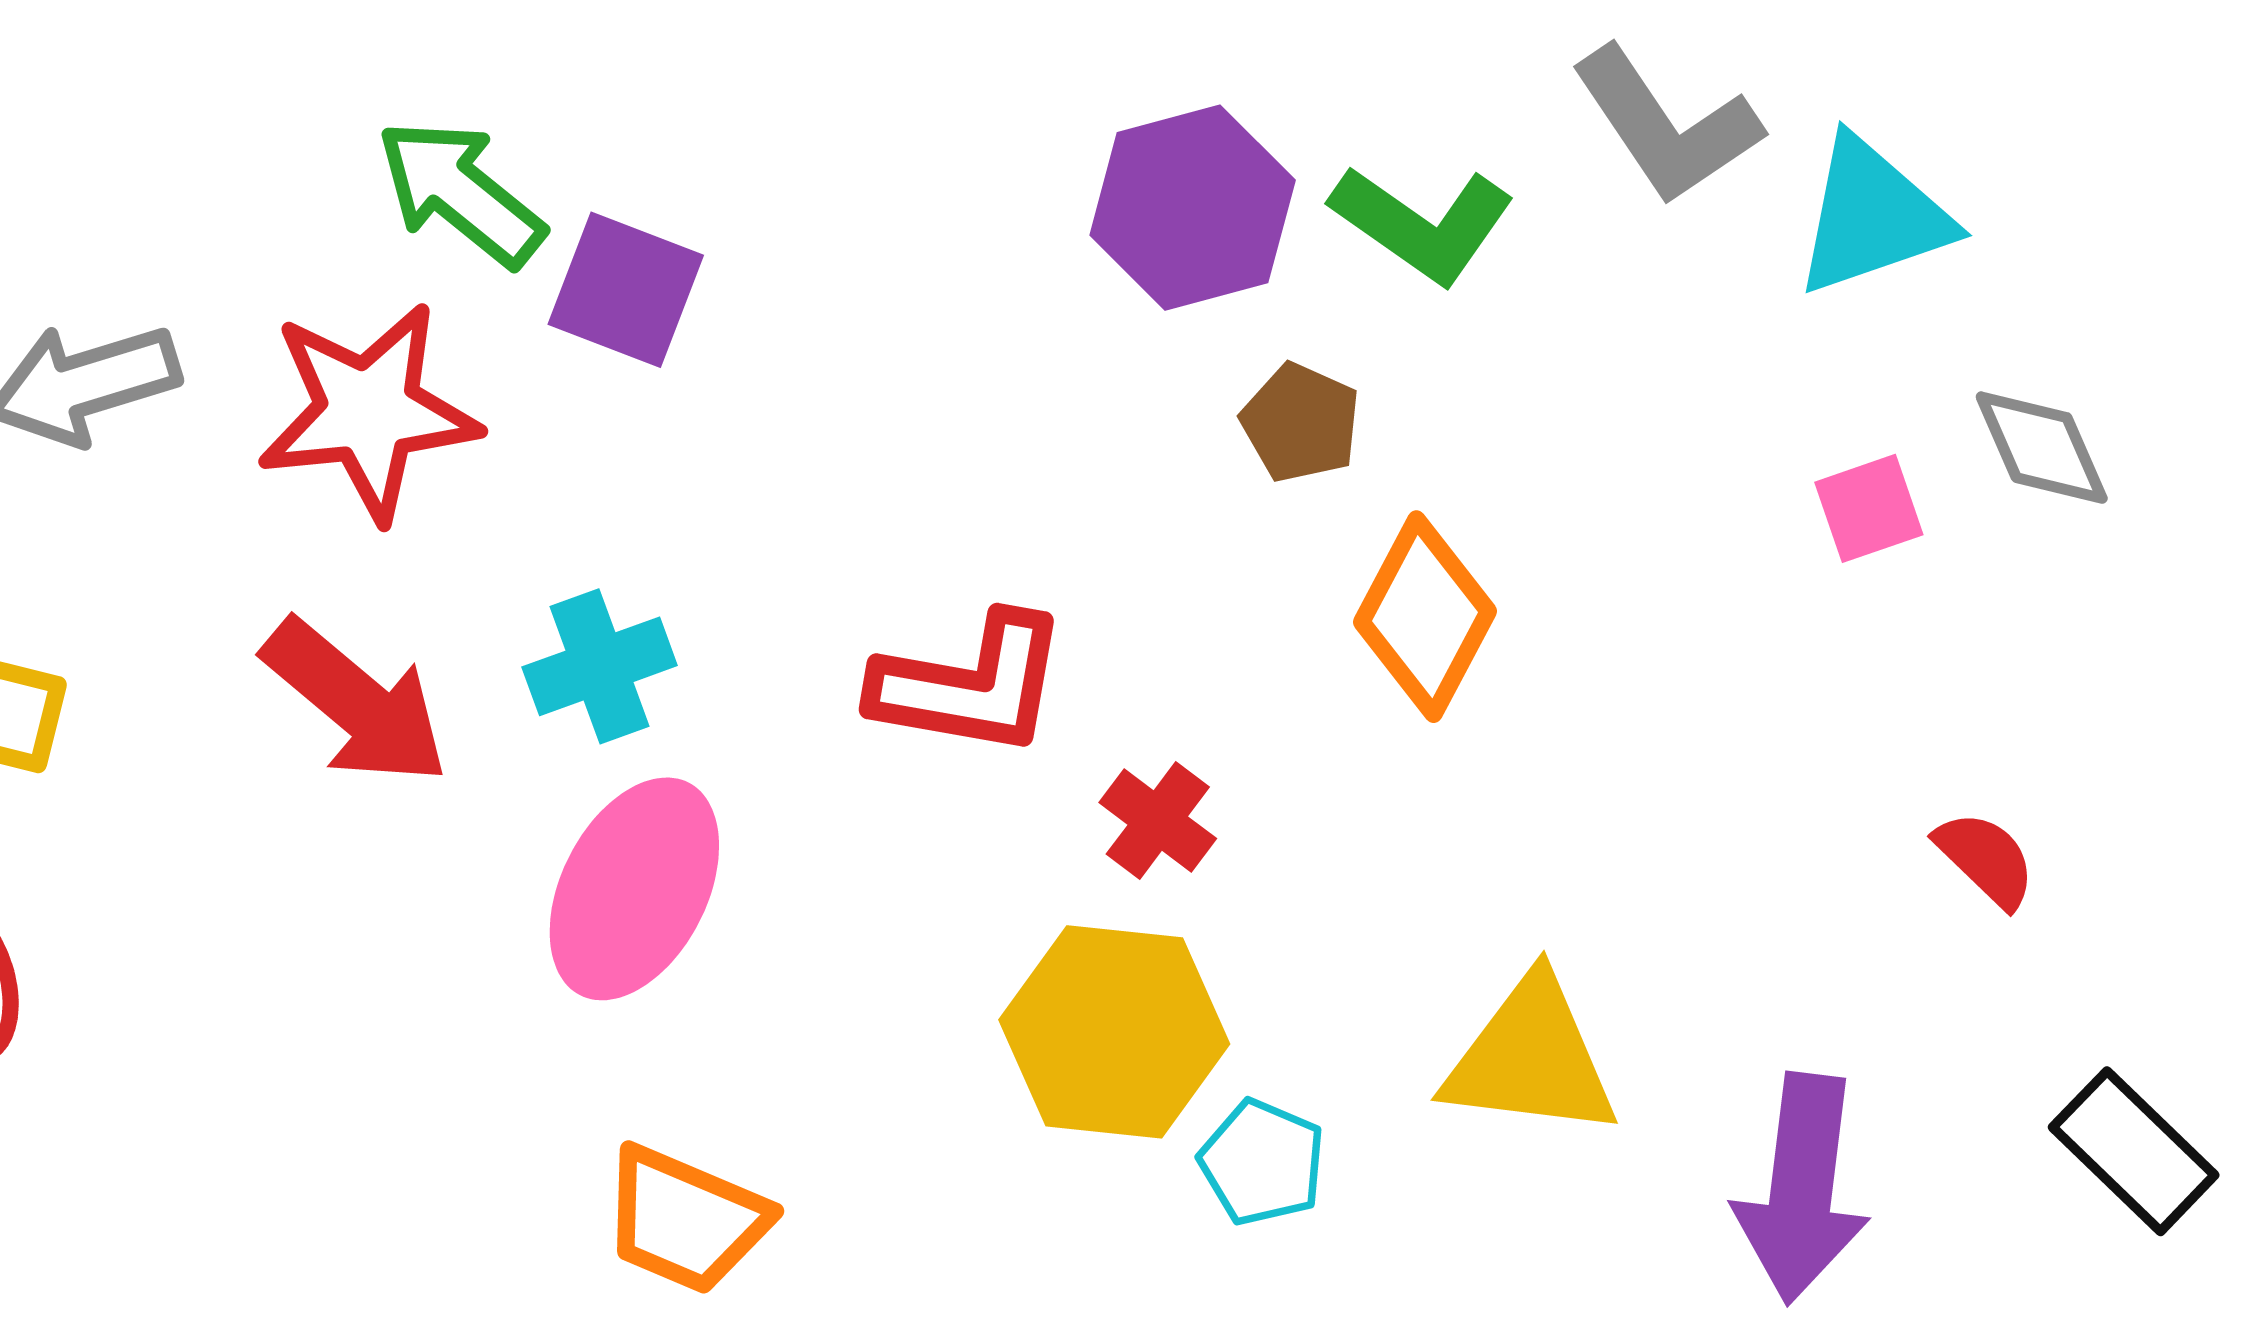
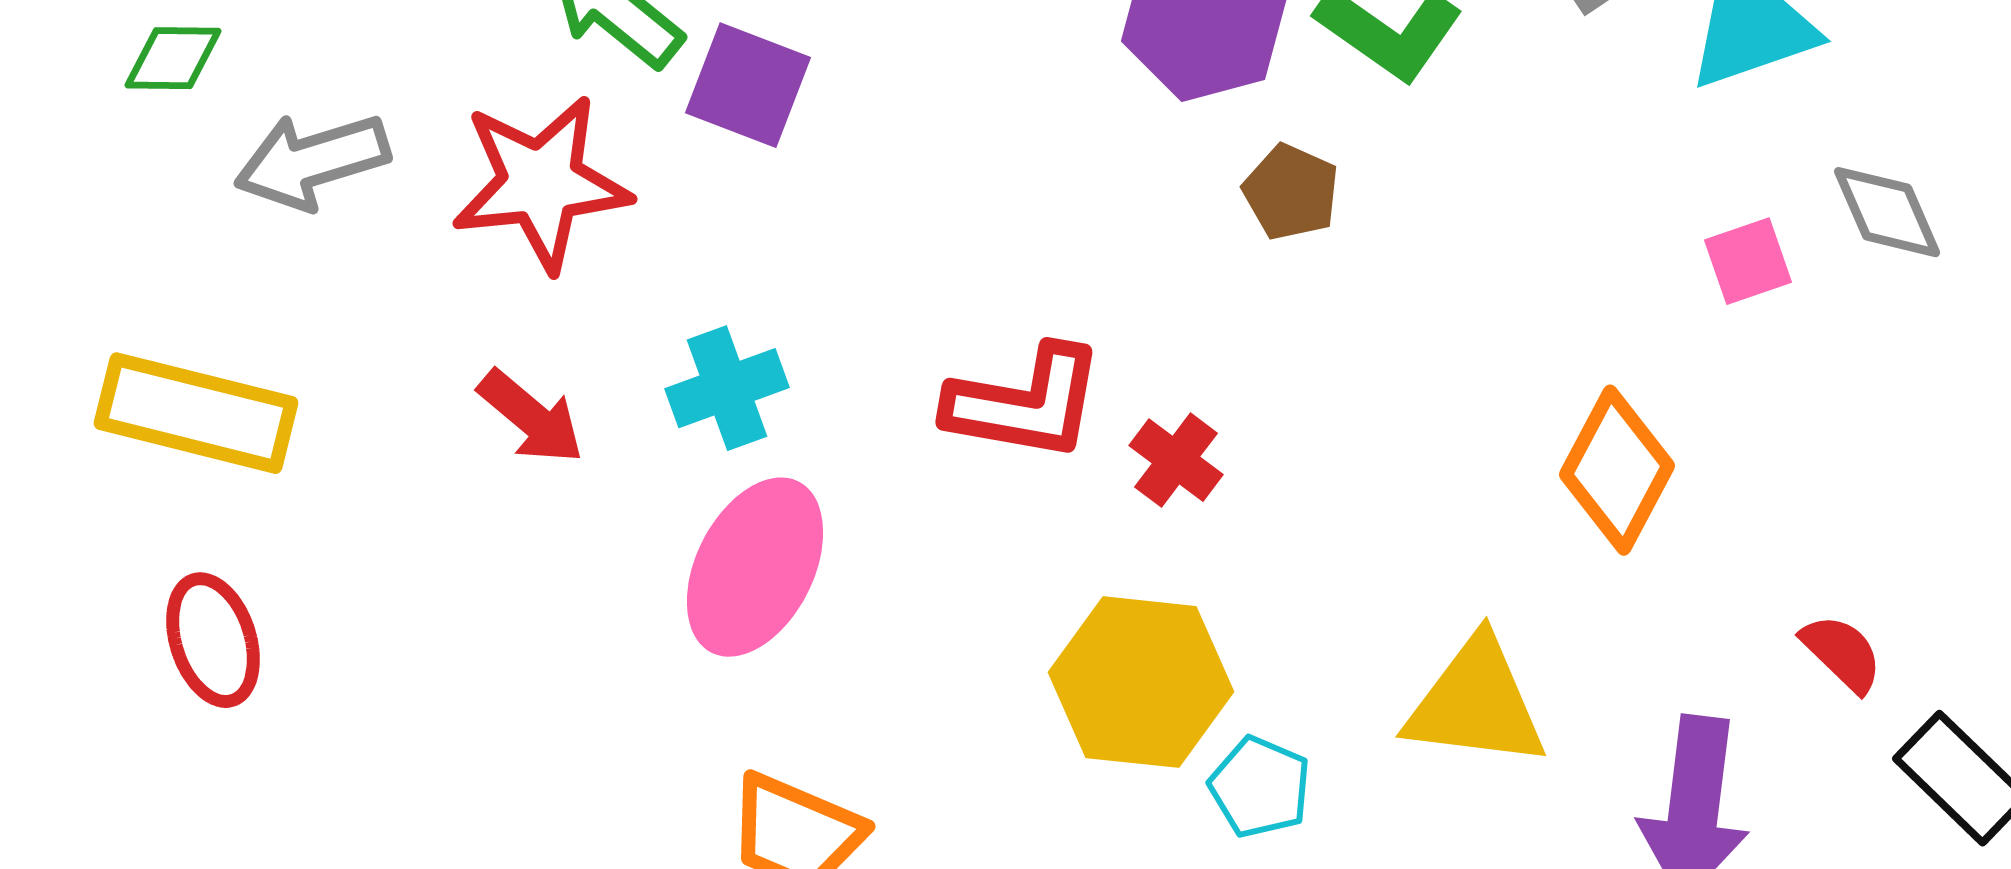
orange diamond: (1425, 617) -> (1617, 470), moved
red arrow: (356, 702) -> (531, 417), size x0.7
red cross: (1158, 821) -> (1176, 460), moved
red semicircle: (1986, 859) -> (1842, 653), moved

